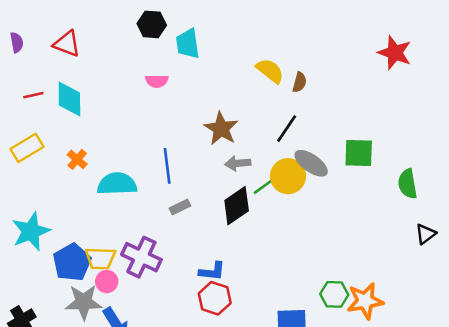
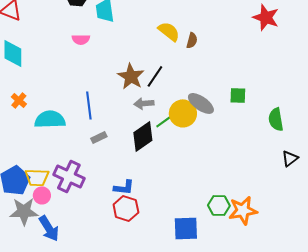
black line: (287, 129) -> (155, 76), moved
green square: (359, 153) -> (238, 95), size x0.7

